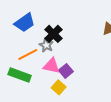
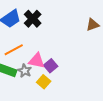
black cross: (53, 34) -> (33, 19), moved
gray star: (46, 45) -> (25, 71), moved

